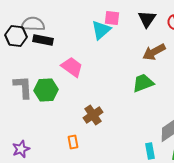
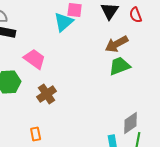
green trapezoid: (143, 83) -> (120, 66), moved
brown cross: (93, 115) -> (47, 94), moved

